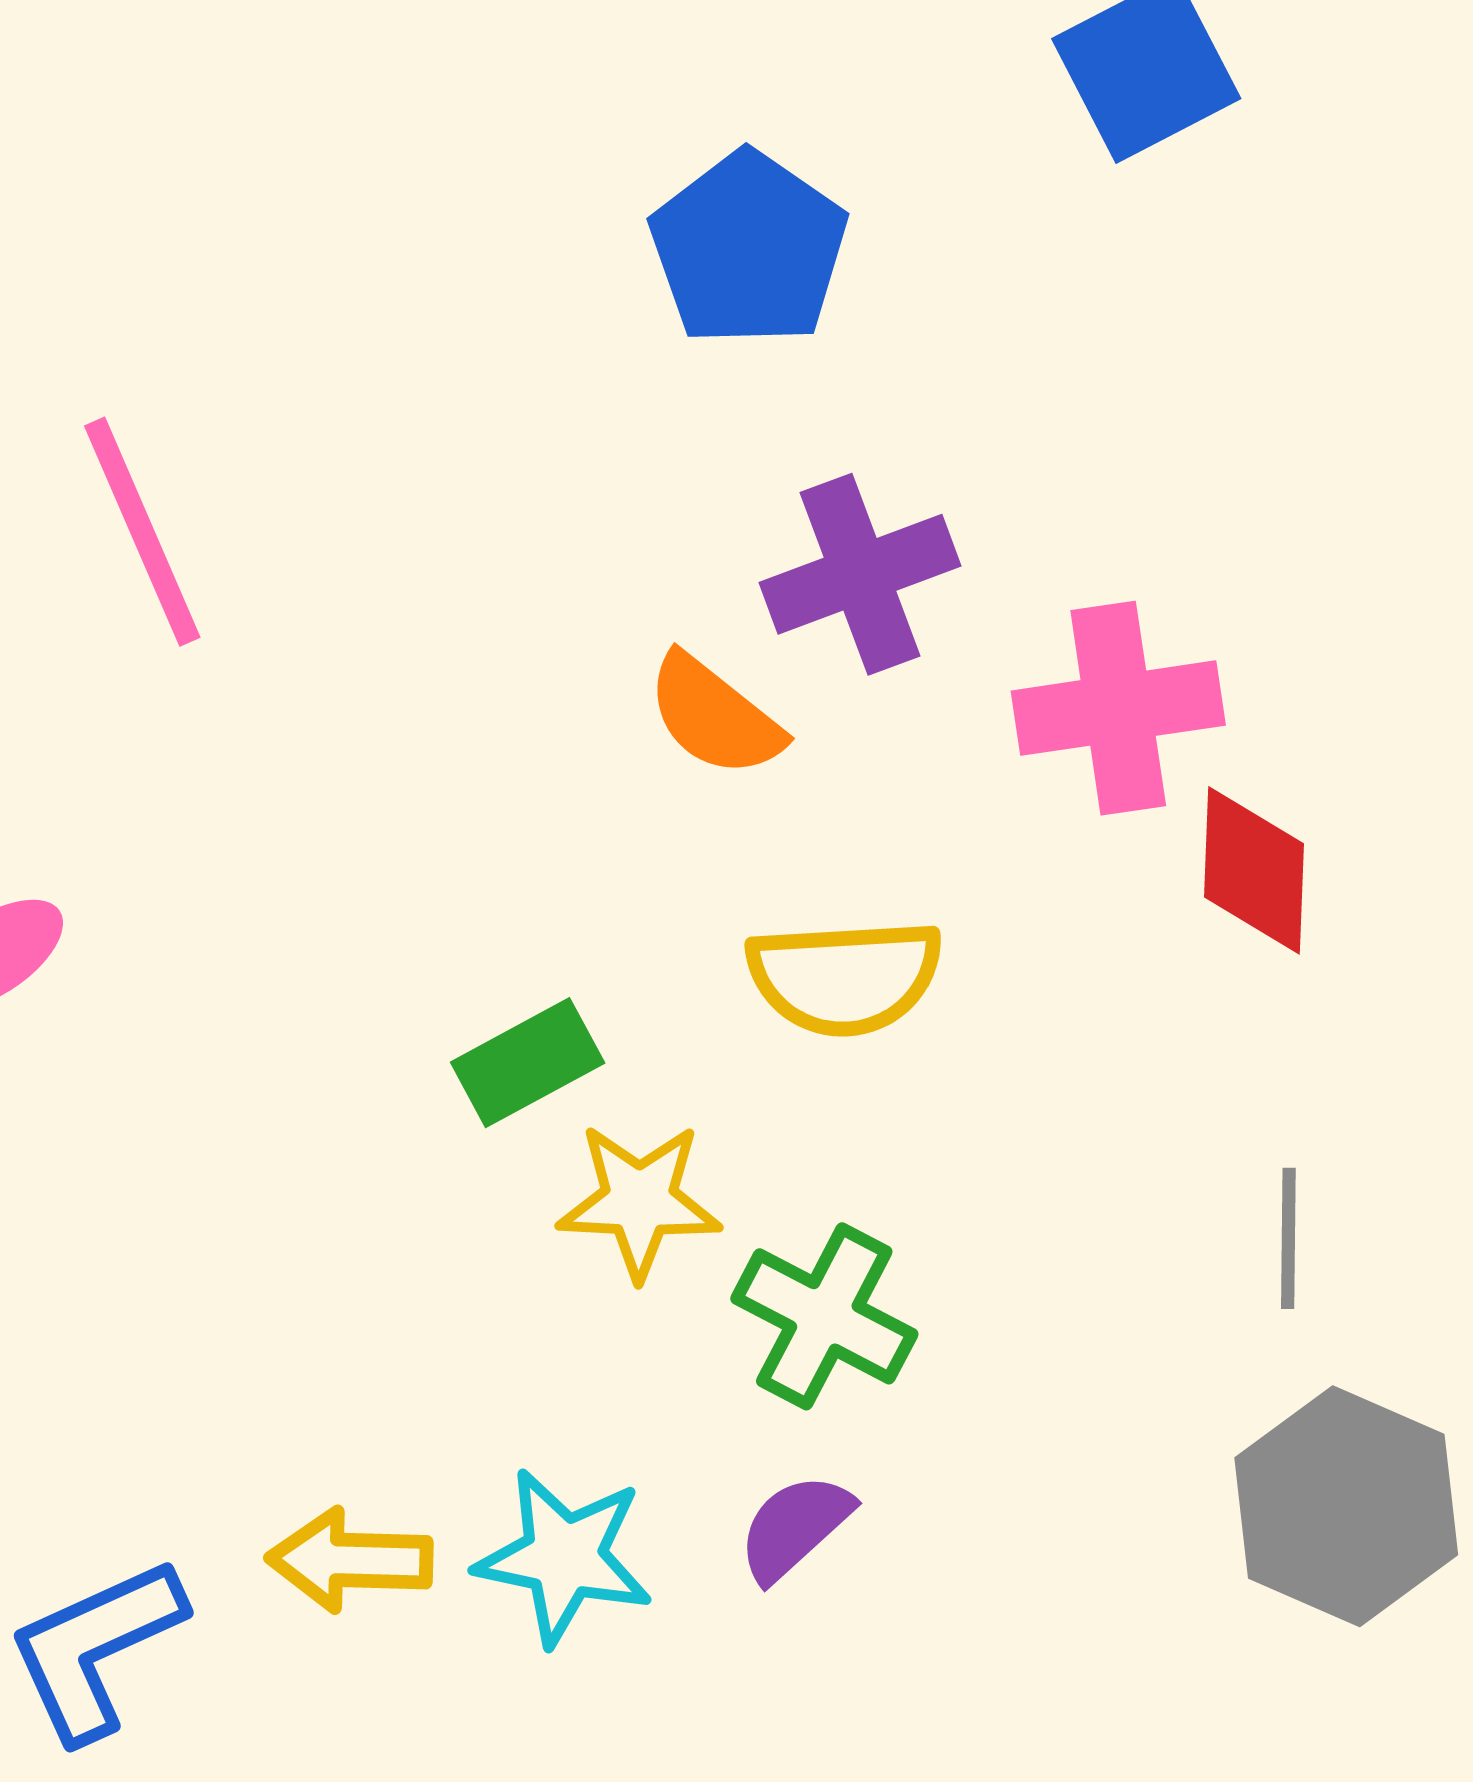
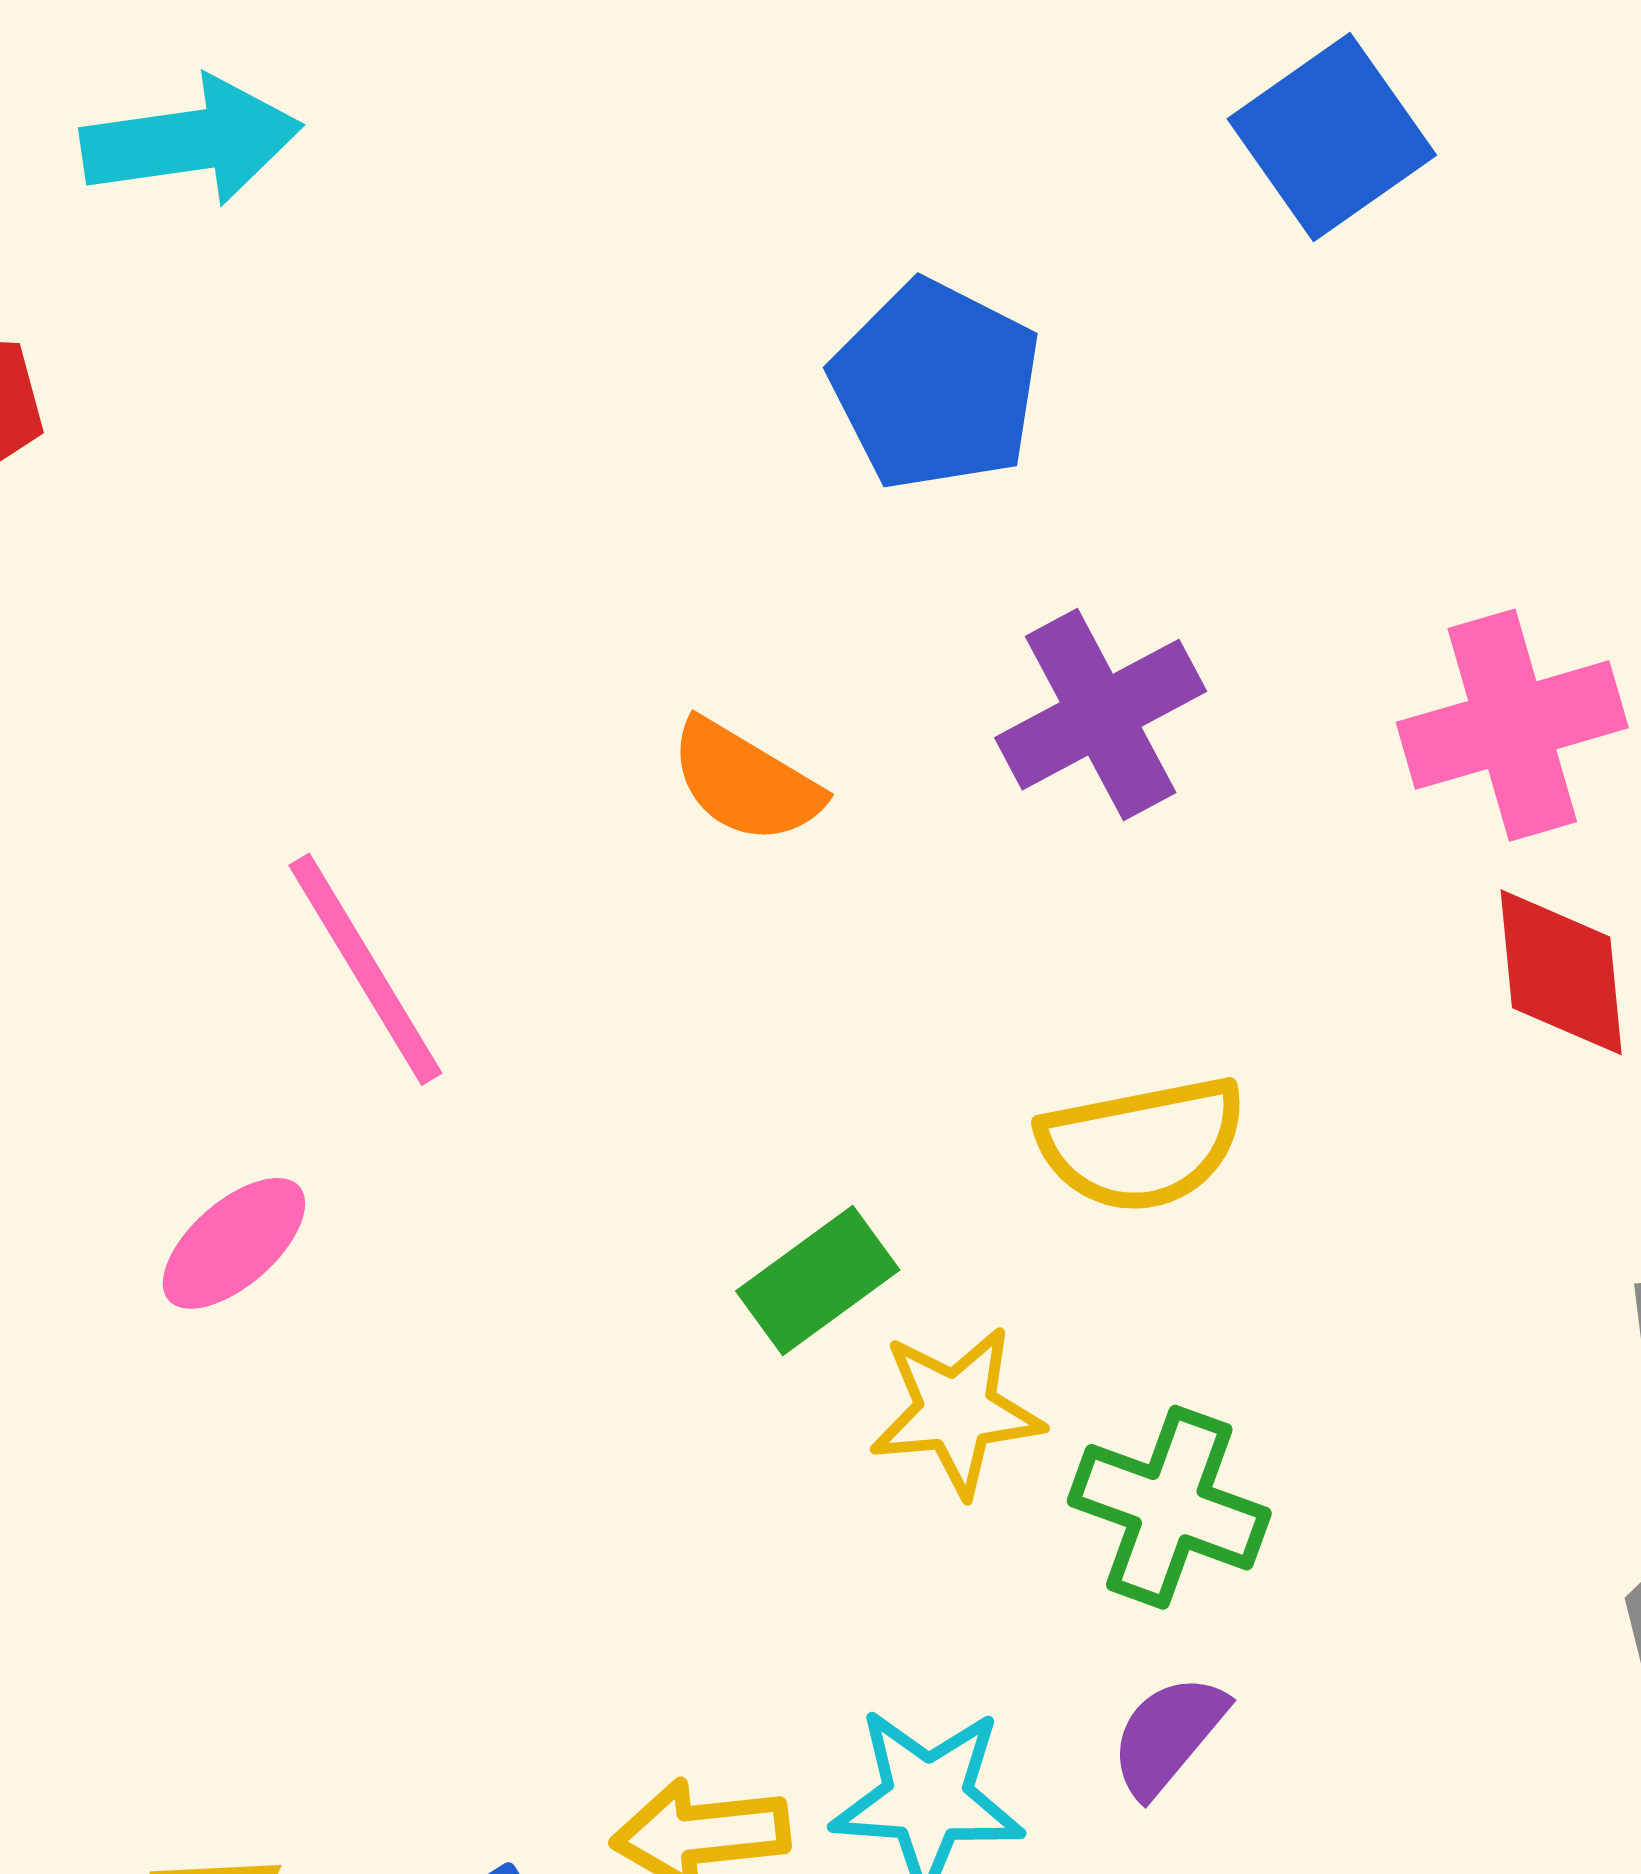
pink line: (142, 532) -> (365, 969), moved
pink cross: (1118, 708) -> (1512, 725), moved
orange semicircle: (714, 716) -> (745, 782), moved

